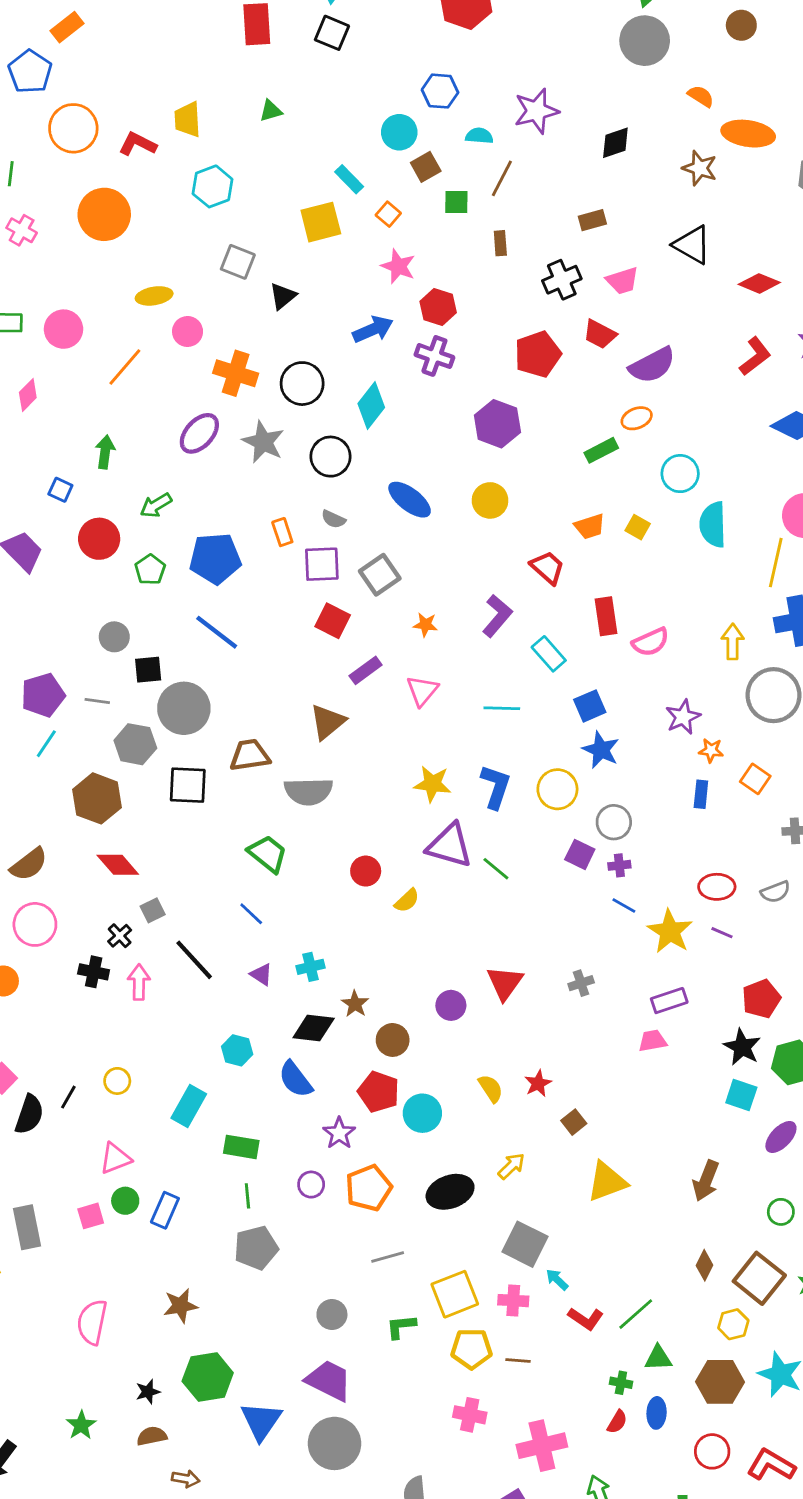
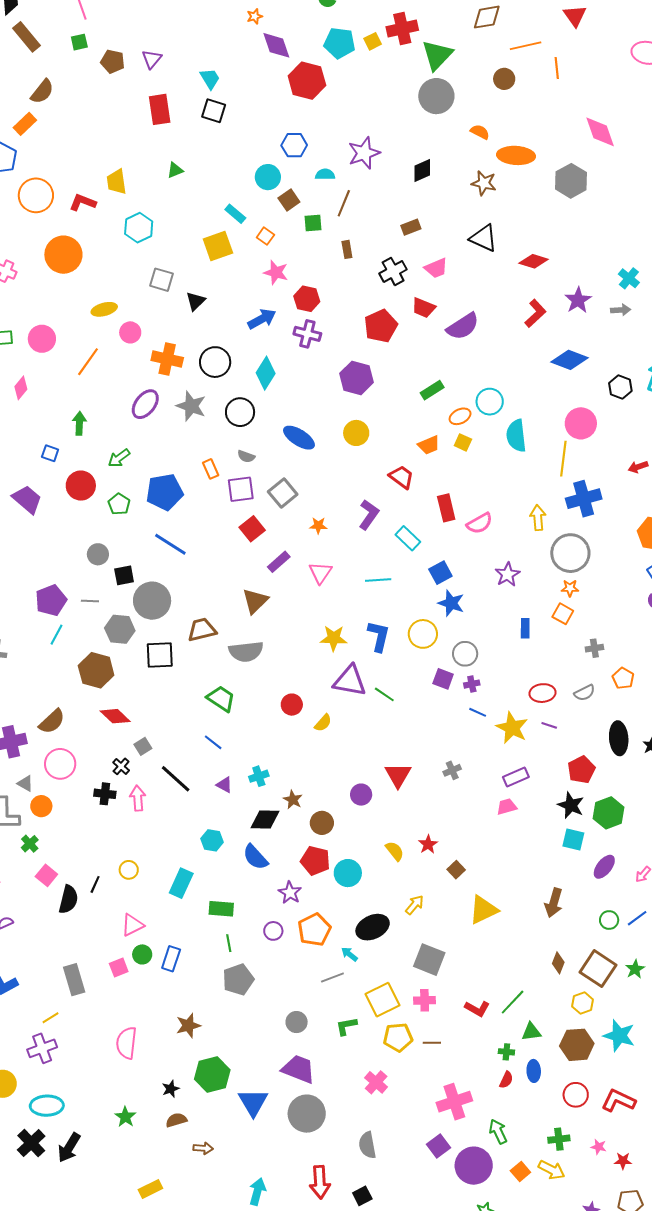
orange ellipse: (637, 418) -> (460, 416), moved
red square: (333, 621) -> (252, 529), turned 30
orange star: (711, 750) -> (570, 588), moved
cyan arrow: (557, 1280) -> (349, 954), moved
pink cross: (470, 1415) -> (376, 1082), moved, turned 35

